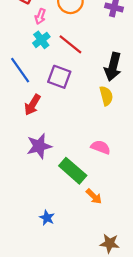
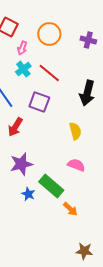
yellow semicircle: (106, 96) -> (75, 131), moved
blue star: (47, 218) -> (28, 194), moved

